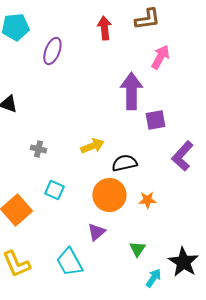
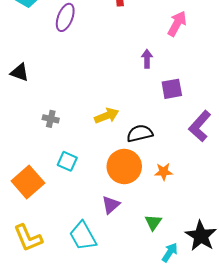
purple arrow: (131, 91) -> (147, 59), size x0.5

